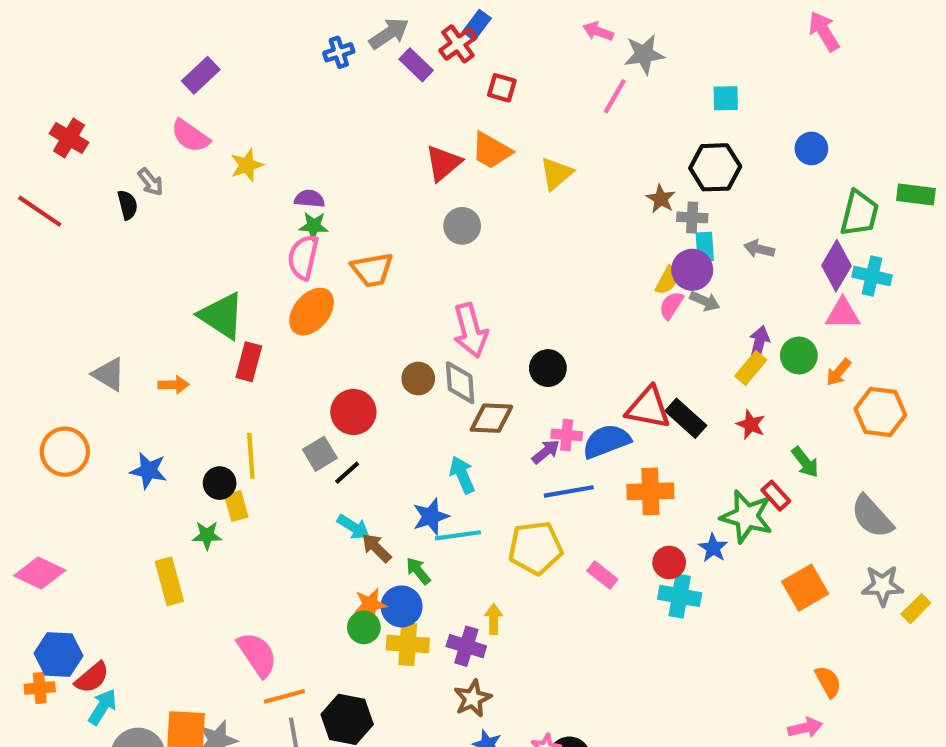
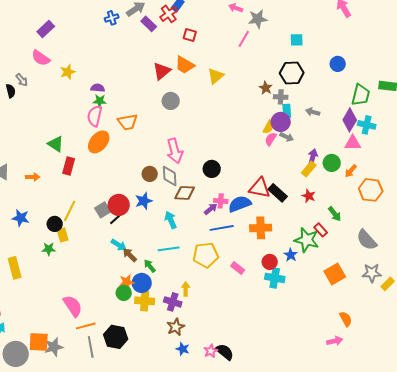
green triangle: (222, 316) -> (56, 144), size x0.7
red circle: (353, 412) -> (119, 205), moved
yellow line: (251, 456) -> (70, 211), turned 30
blue star: (431, 517) -> (144, 201), moved
yellow rectangle: (169, 581) -> (15, 268), moved

